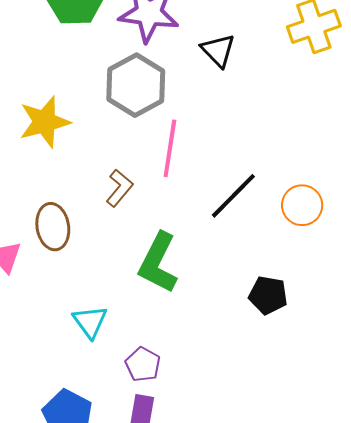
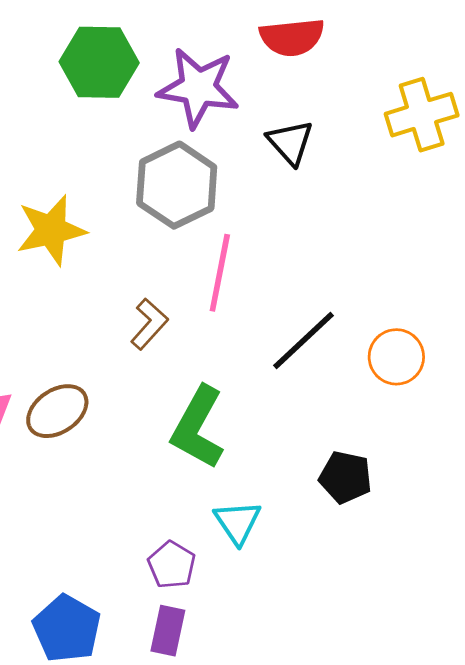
brown ellipse: (53, 227) -> (57, 411), moved, turned 63
cyan triangle: (90, 322) -> (238, 522), moved

